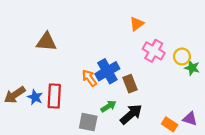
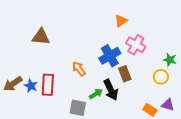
yellow circle: (182, 57) -> (161, 77), moved
blue cross: (107, 71) -> (110, 56), moved
brown rectangle: (130, 84) -> (125, 74), moved
black arrow: (131, 114) -> (111, 90), moved, turned 105

